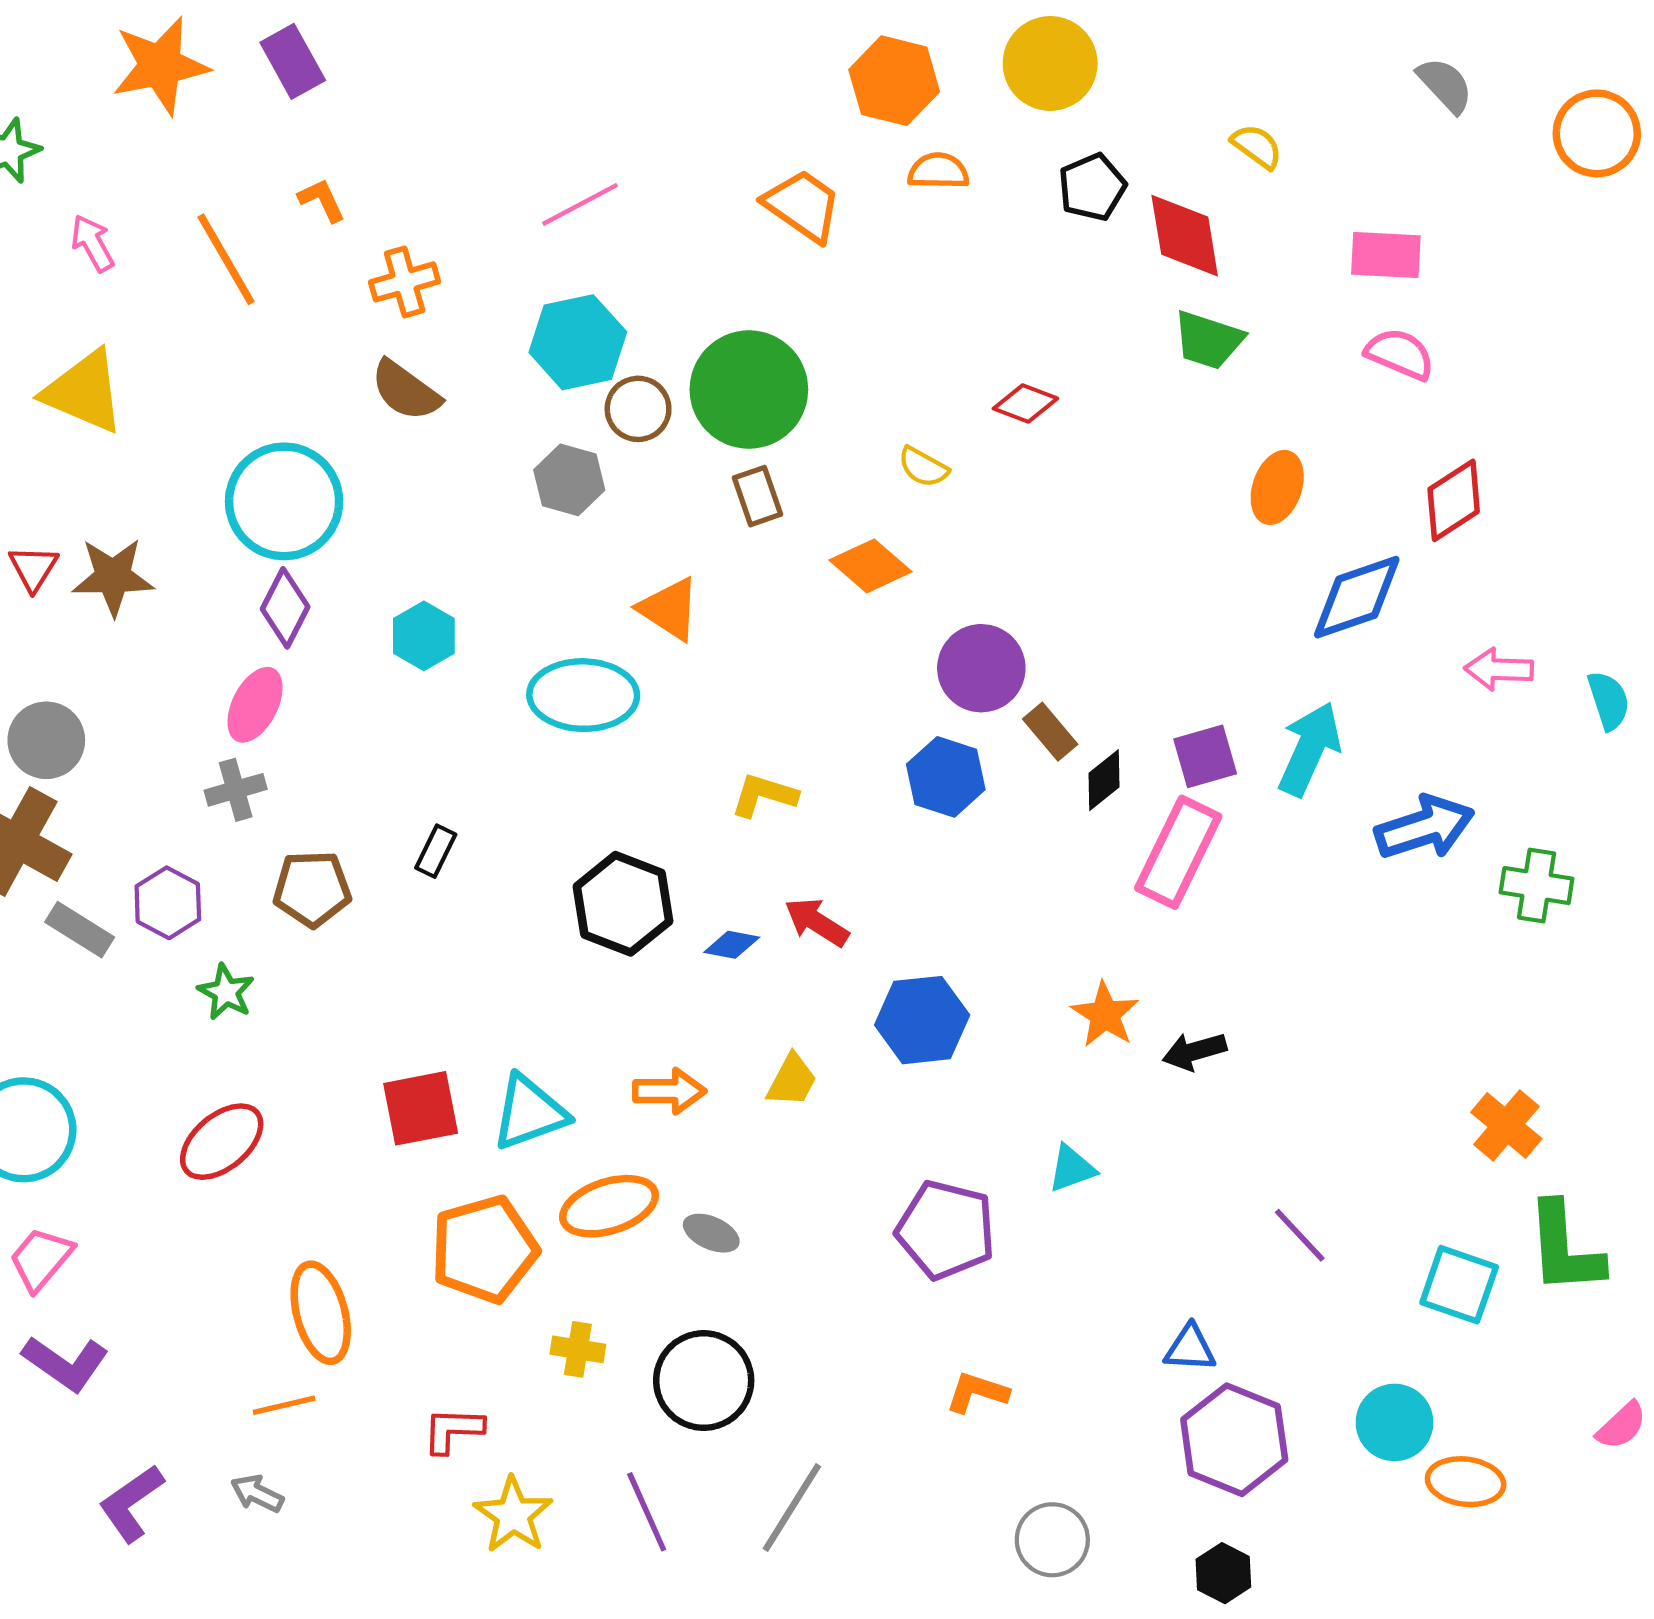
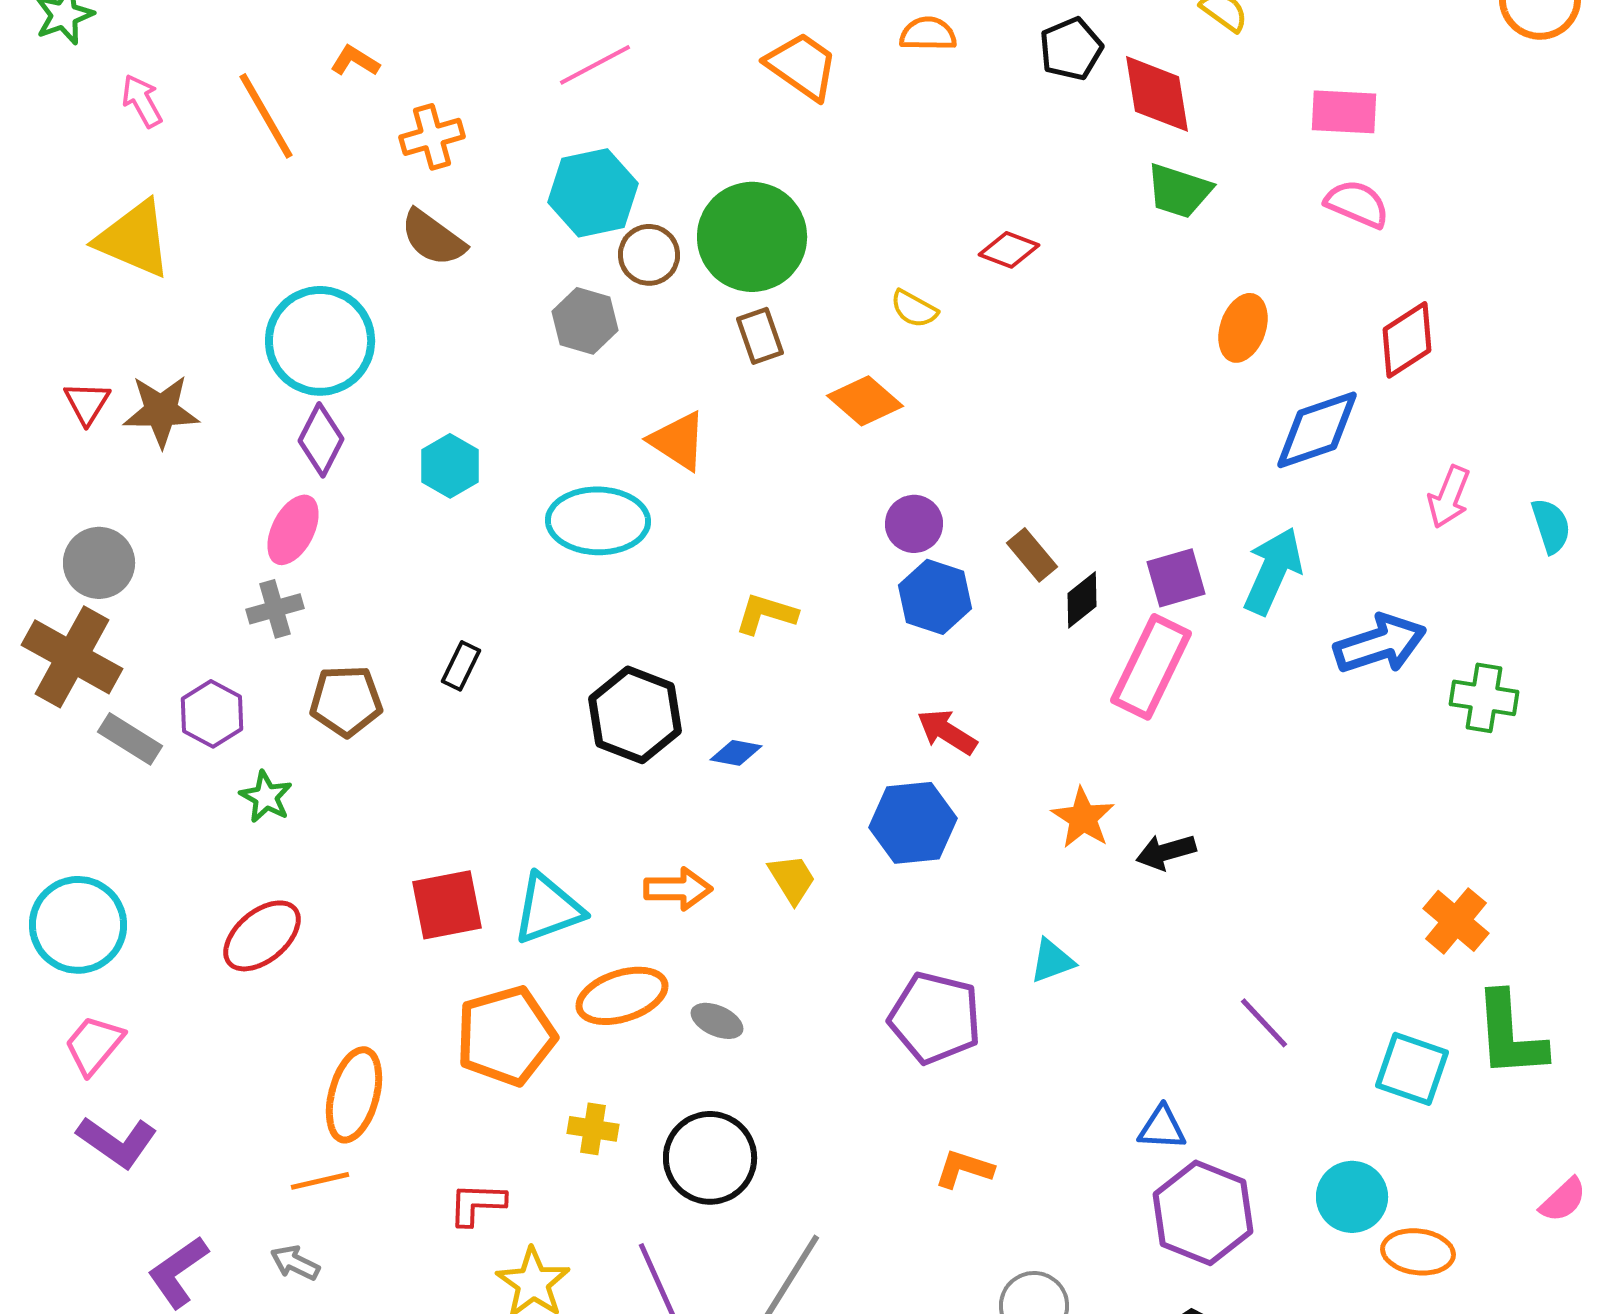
orange L-shape: (322, 200) -> (355, 61), turned -33
purple circle: (981, 668) -> (914, 524), moved, size x0.7
pink arrow: (1499, 669) -> (1449, 497), turned -70
red arrow: (817, 922) -> (947, 732), moved
yellow trapezoid: (792, 1080) -> (792, 879), turned -60
orange ellipse: (321, 1313) -> (354, 1095), turned 30

